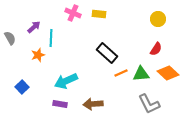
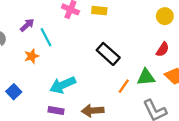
cyan line: (51, 38) -> (46, 37), turned -30
orange line: (121, 73) -> (124, 86), moved, turned -32

